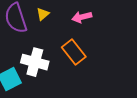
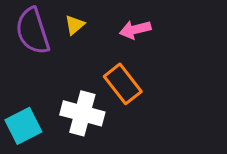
white cross: (35, 62) -> (82, 113), moved

